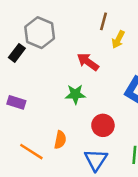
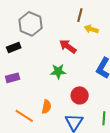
yellow arrow: (118, 39) -> (91, 29), turned 80
black rectangle: (17, 53) -> (14, 48), moved, turned 32
purple rectangle: (16, 102) -> (13, 78), turned -32

